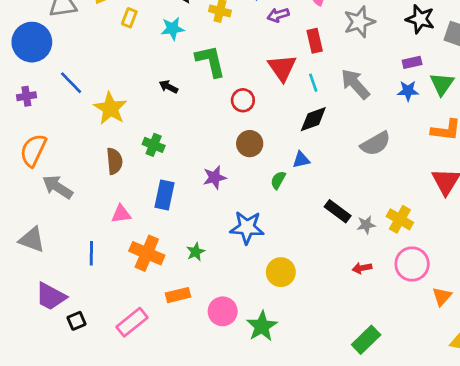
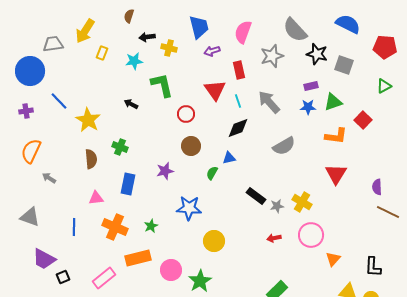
green triangle: (442, 84) -> (333, 102), turned 36
gray arrow: (58, 187) -> (49, 178), size x0.6
orange rectangle: (178, 295) -> (138, 258), size x1.4

